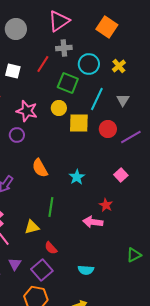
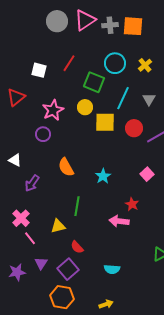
orange square: (107, 27) -> (133, 26), turned -30
gray circle: (16, 29) -> (57, 21), moved
gray cross: (64, 48) -> (110, 25), moved
pink star: (27, 111) -> (53, 110), turned 30

